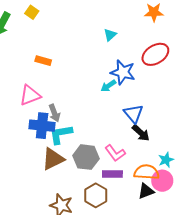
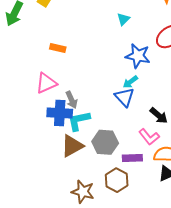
cyan arrow: (108, 86) -> (130, 82), moved
blue triangle: (133, 114) -> (124, 97), moved
pink L-shape: (115, 153) -> (149, 137), moved

